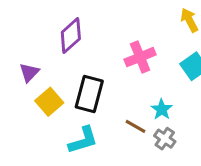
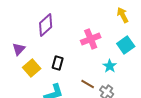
black rectangle: (89, 94) -> (58, 63), size x0.6
cyan star: (162, 109) -> (110, 66), moved

